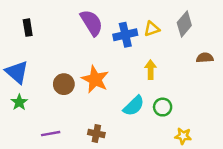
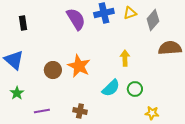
yellow triangle: (152, 29) -> (130, 13), moved
blue cross: (125, 35) -> (104, 13), moved
brown semicircle: (205, 58) -> (170, 48), size x1.6
green star: (19, 102) -> (17, 93), moved

